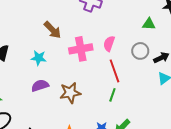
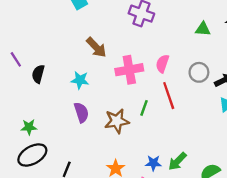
green triangle: (149, 24) -> (203, 29), moved
purple semicircle: (40, 86) -> (81, 112), turned 90
green line: (112, 95) -> (144, 108), moved

